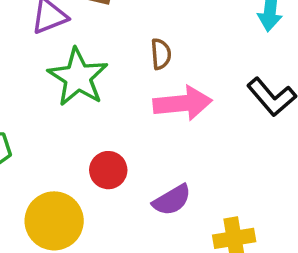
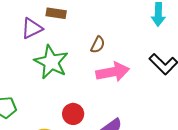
brown semicircle: (161, 54) -> (98, 45), turned 36

